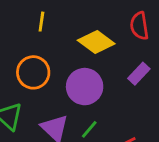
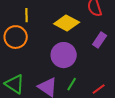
orange circle: (33, 72) -> (16, 37), moved

